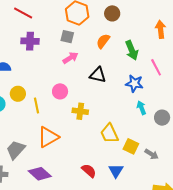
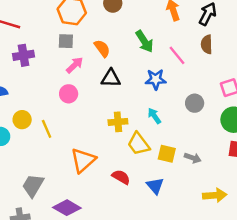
orange semicircle: (103, 41) -> (102, 48), moved, turned 119
pink circle: (60, 91) -> (69, 94), moved
cyan arrow: (141, 108) -> (154, 116), moved
yellow cross: (80, 111) -> (118, 122), moved
gray circle: (162, 118) -> (195, 103), moved
orange triangle: (48, 137) -> (83, 160), moved
red semicircle: (89, 171) -> (121, 177), moved

